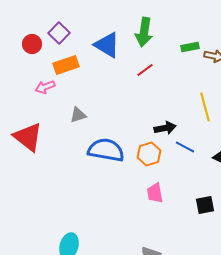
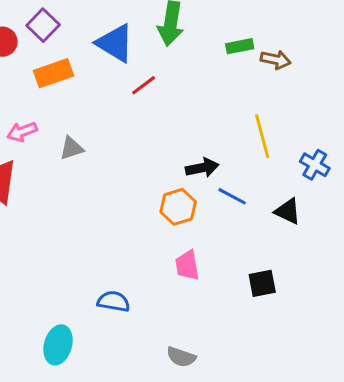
red line: (145, 70) -> (144, 85), moved
pink arrow: (45, 87) -> (22, 132), moved
blue semicircle: (106, 150) -> (114, 301), moved, size x0.6

